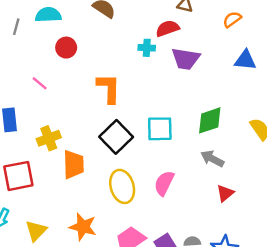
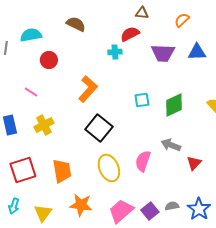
purple trapezoid: (186, 59) -> (163, 53), moved
orange L-shape: (109, 88) -> (88, 89), turned 48
cyan square: (160, 129) -> (142, 100), moved, size x0.7
yellow cross: (49, 138) -> (44, 125), moved
gray arrow: (212, 159) -> (171, 145), moved
orange trapezoid: (74, 165) -> (62, 171), moved

